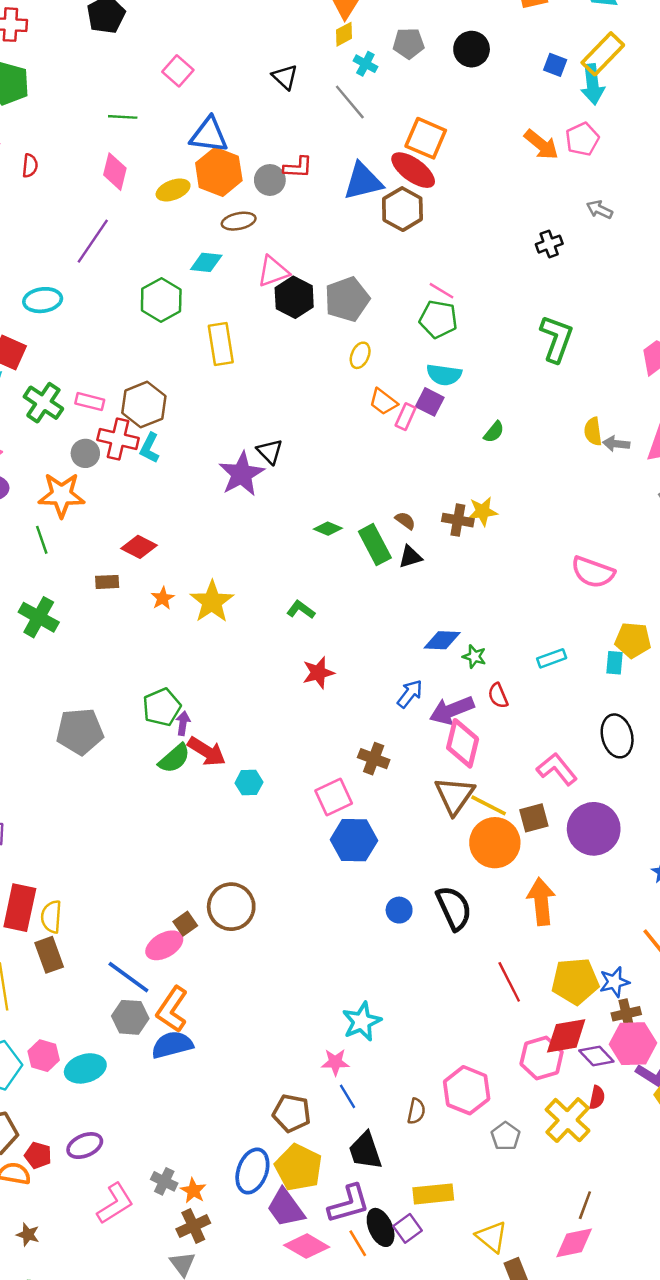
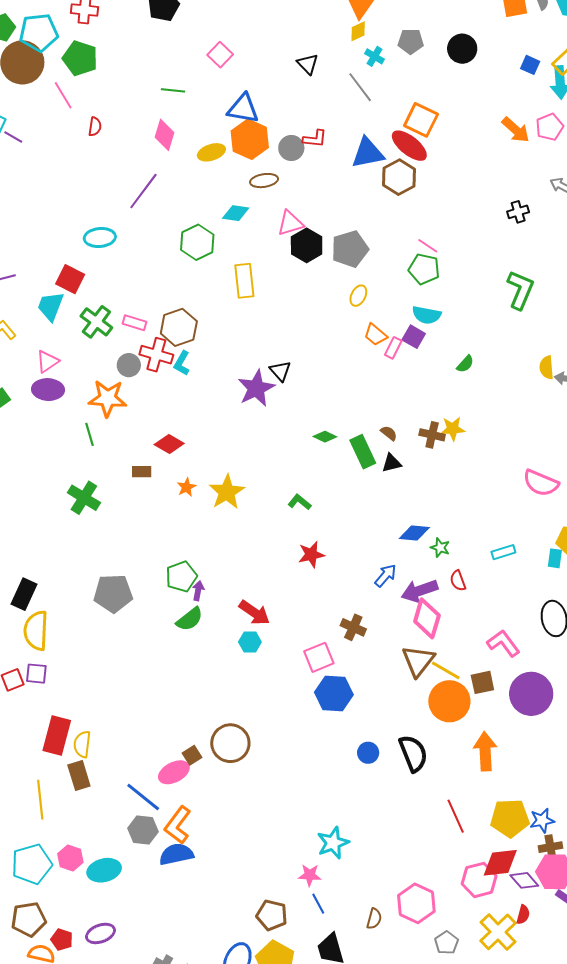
red arrow: (207, 751) -> (254, 613), moved

